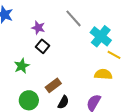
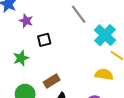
purple star: (38, 28) -> (26, 21), moved
black square: (43, 46) -> (44, 40), turned 32

